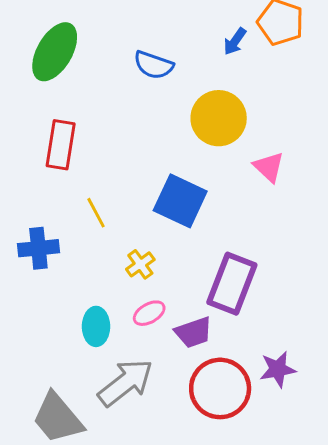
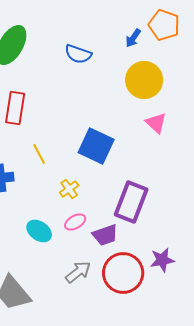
yellow circle: (219, 118) -> (144, 80), moved
cyan ellipse: (96, 326) -> (39, 231), turned -55
gray arrow: (126, 383) -> (78, 272), moved, size x0.7

